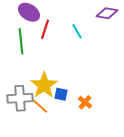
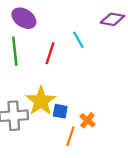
red line: (45, 29) -> (50, 53), moved
orange line: (40, 106) -> (70, 136), moved, turned 66

